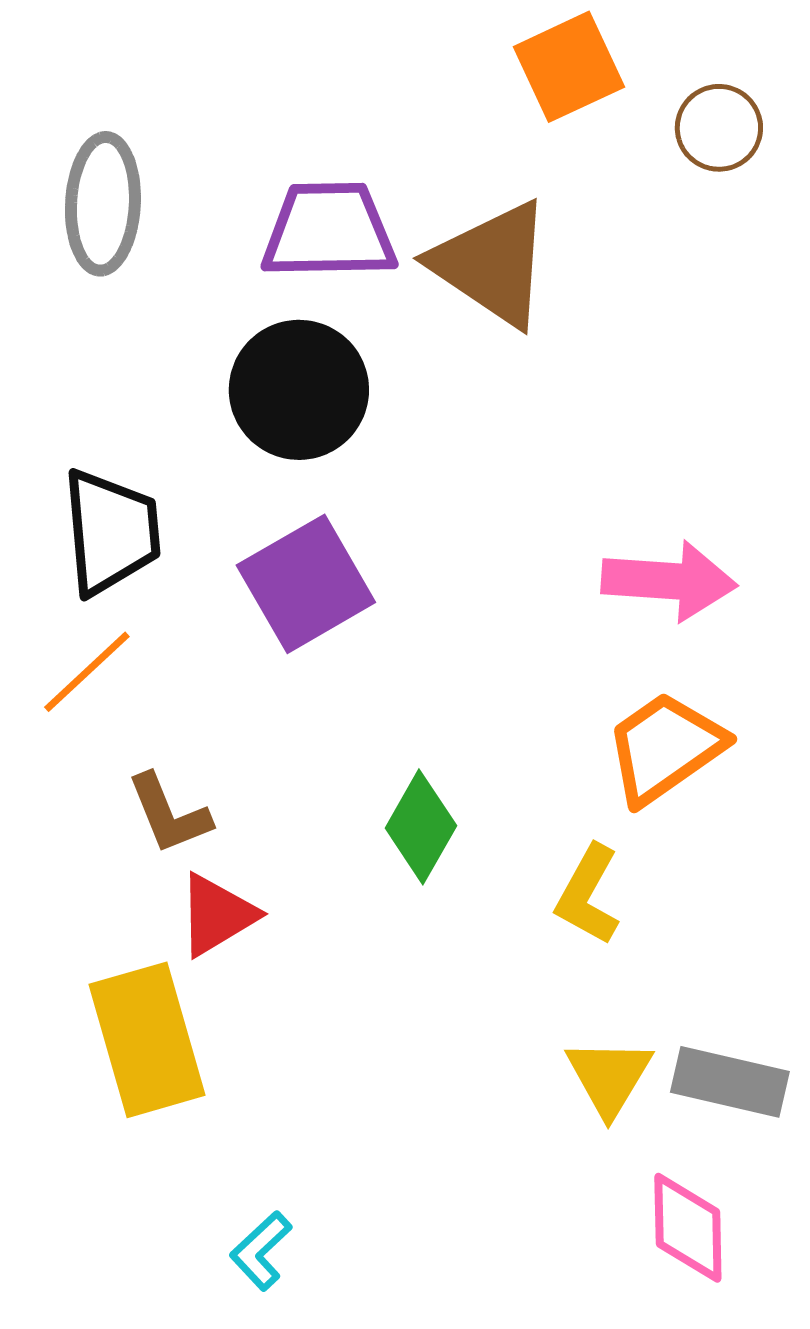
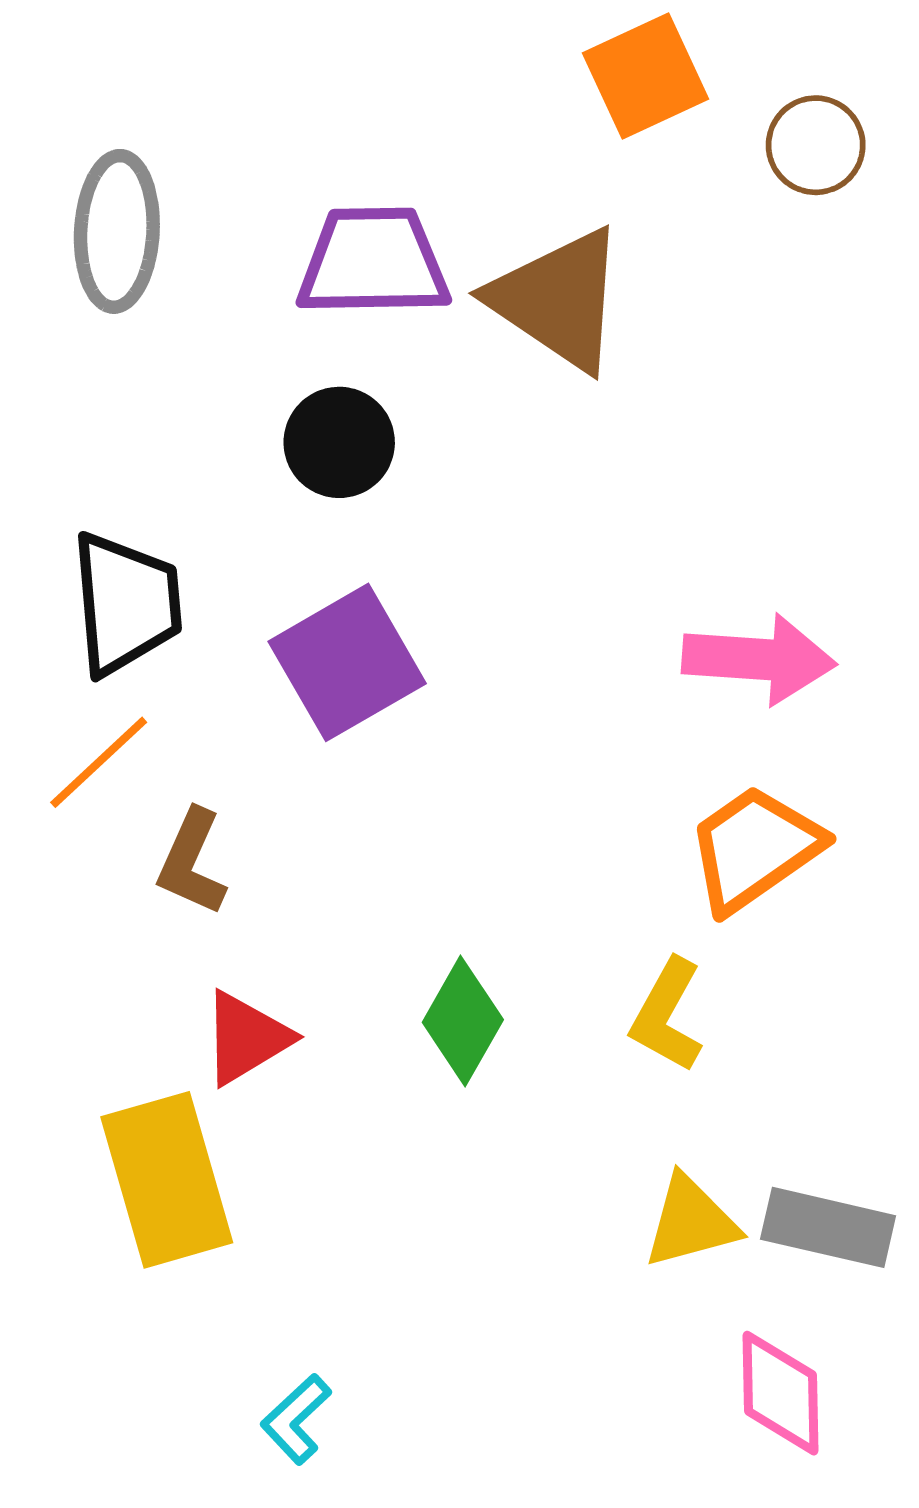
black circle: (299, 390) -> (339, 442), size x0.7
brown L-shape: (169, 814) -> (192, 862), moved, turned 46
green diamond: (421, 827) -> (463, 1021), moved
yellow triangle: (609, 1077) -> (691, 1222), turned 44

